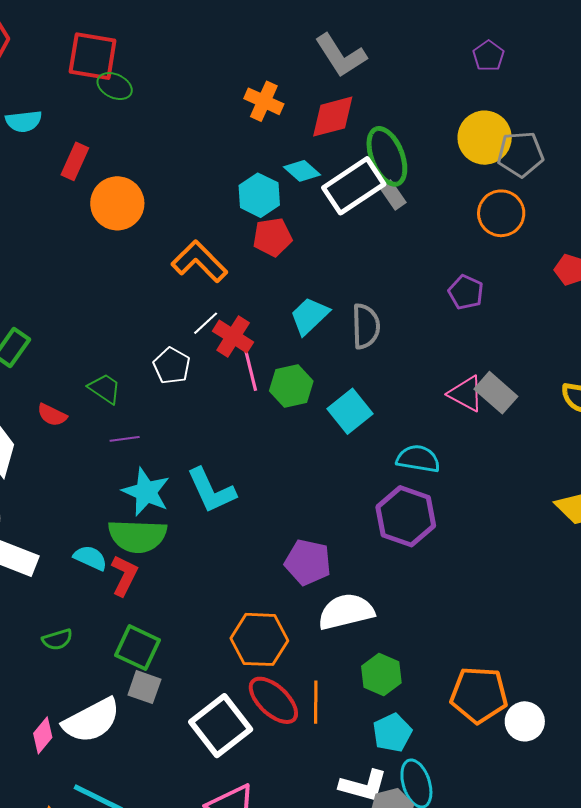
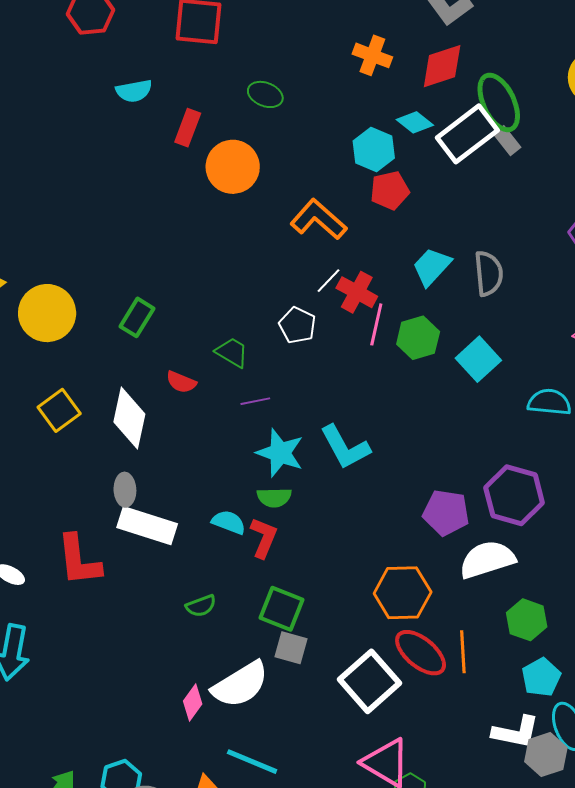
green ellipse: (115, 86) -> (265, 94), moved
pink line: (250, 370) -> (376, 324), turned 30
purple hexagon: (406, 516) -> (514, 495), moved
green semicircle: (137, 536) -> (274, 497), size x0.6

